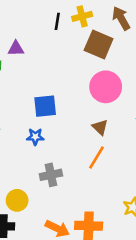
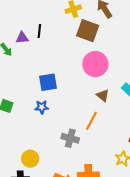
black line: (57, 21) -> (39, 31), moved
brown triangle: (100, 127) -> (103, 95), moved
gray cross: (51, 175) -> (70, 138), moved, turned 30

